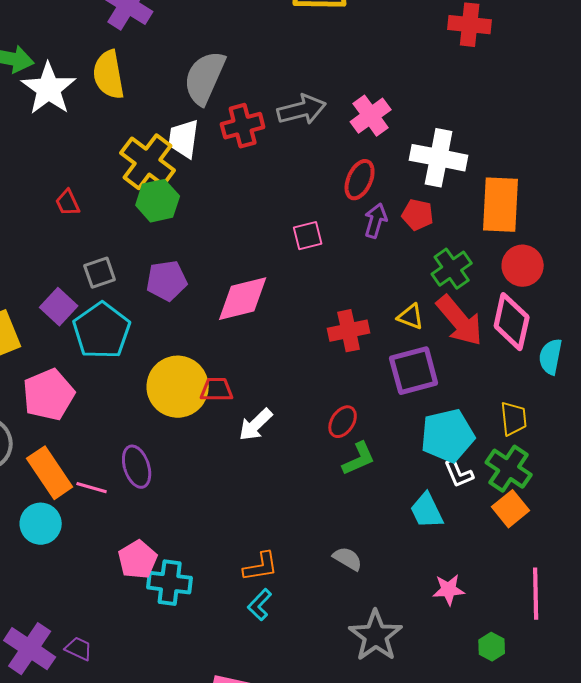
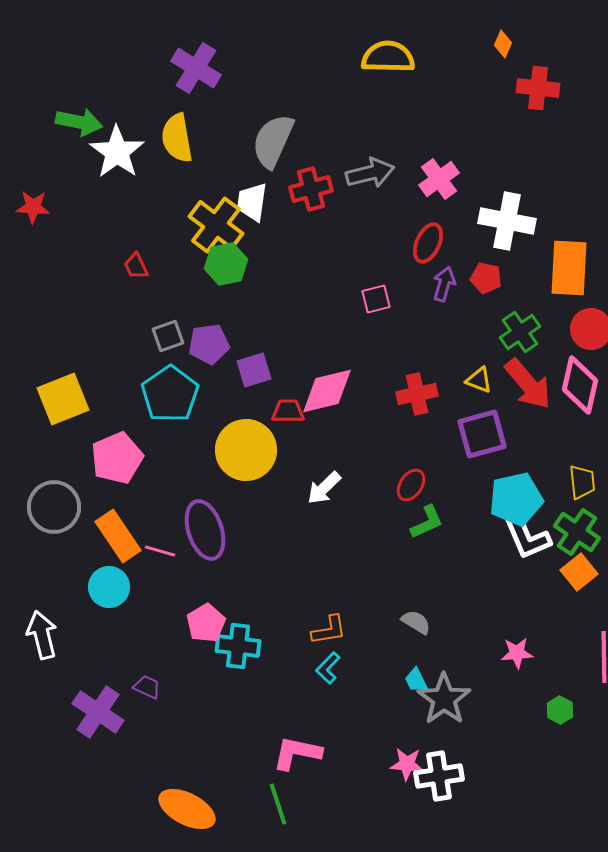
purple pentagon: (167, 281) -> (209, 344), moved
pink diamond: (243, 299) -> (327, 391), moved
purple square: (59, 307) -> (254, 370), moved, turned 30
red trapezoid: (217, 390) -> (288, 411), moved
purple ellipse: (137, 467) -> (205, 530), size x1.4
white L-shape: (459, 474) -> (527, 537), size x1.6
cyan trapezoid: (427, 511) -> (416, 680), moved, size x0.7
purple trapezoid: (79, 649) -> (147, 687), moved

